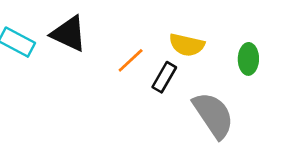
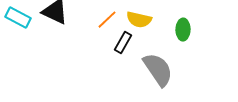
orange line: (131, 60) -> (107, 20), moved

